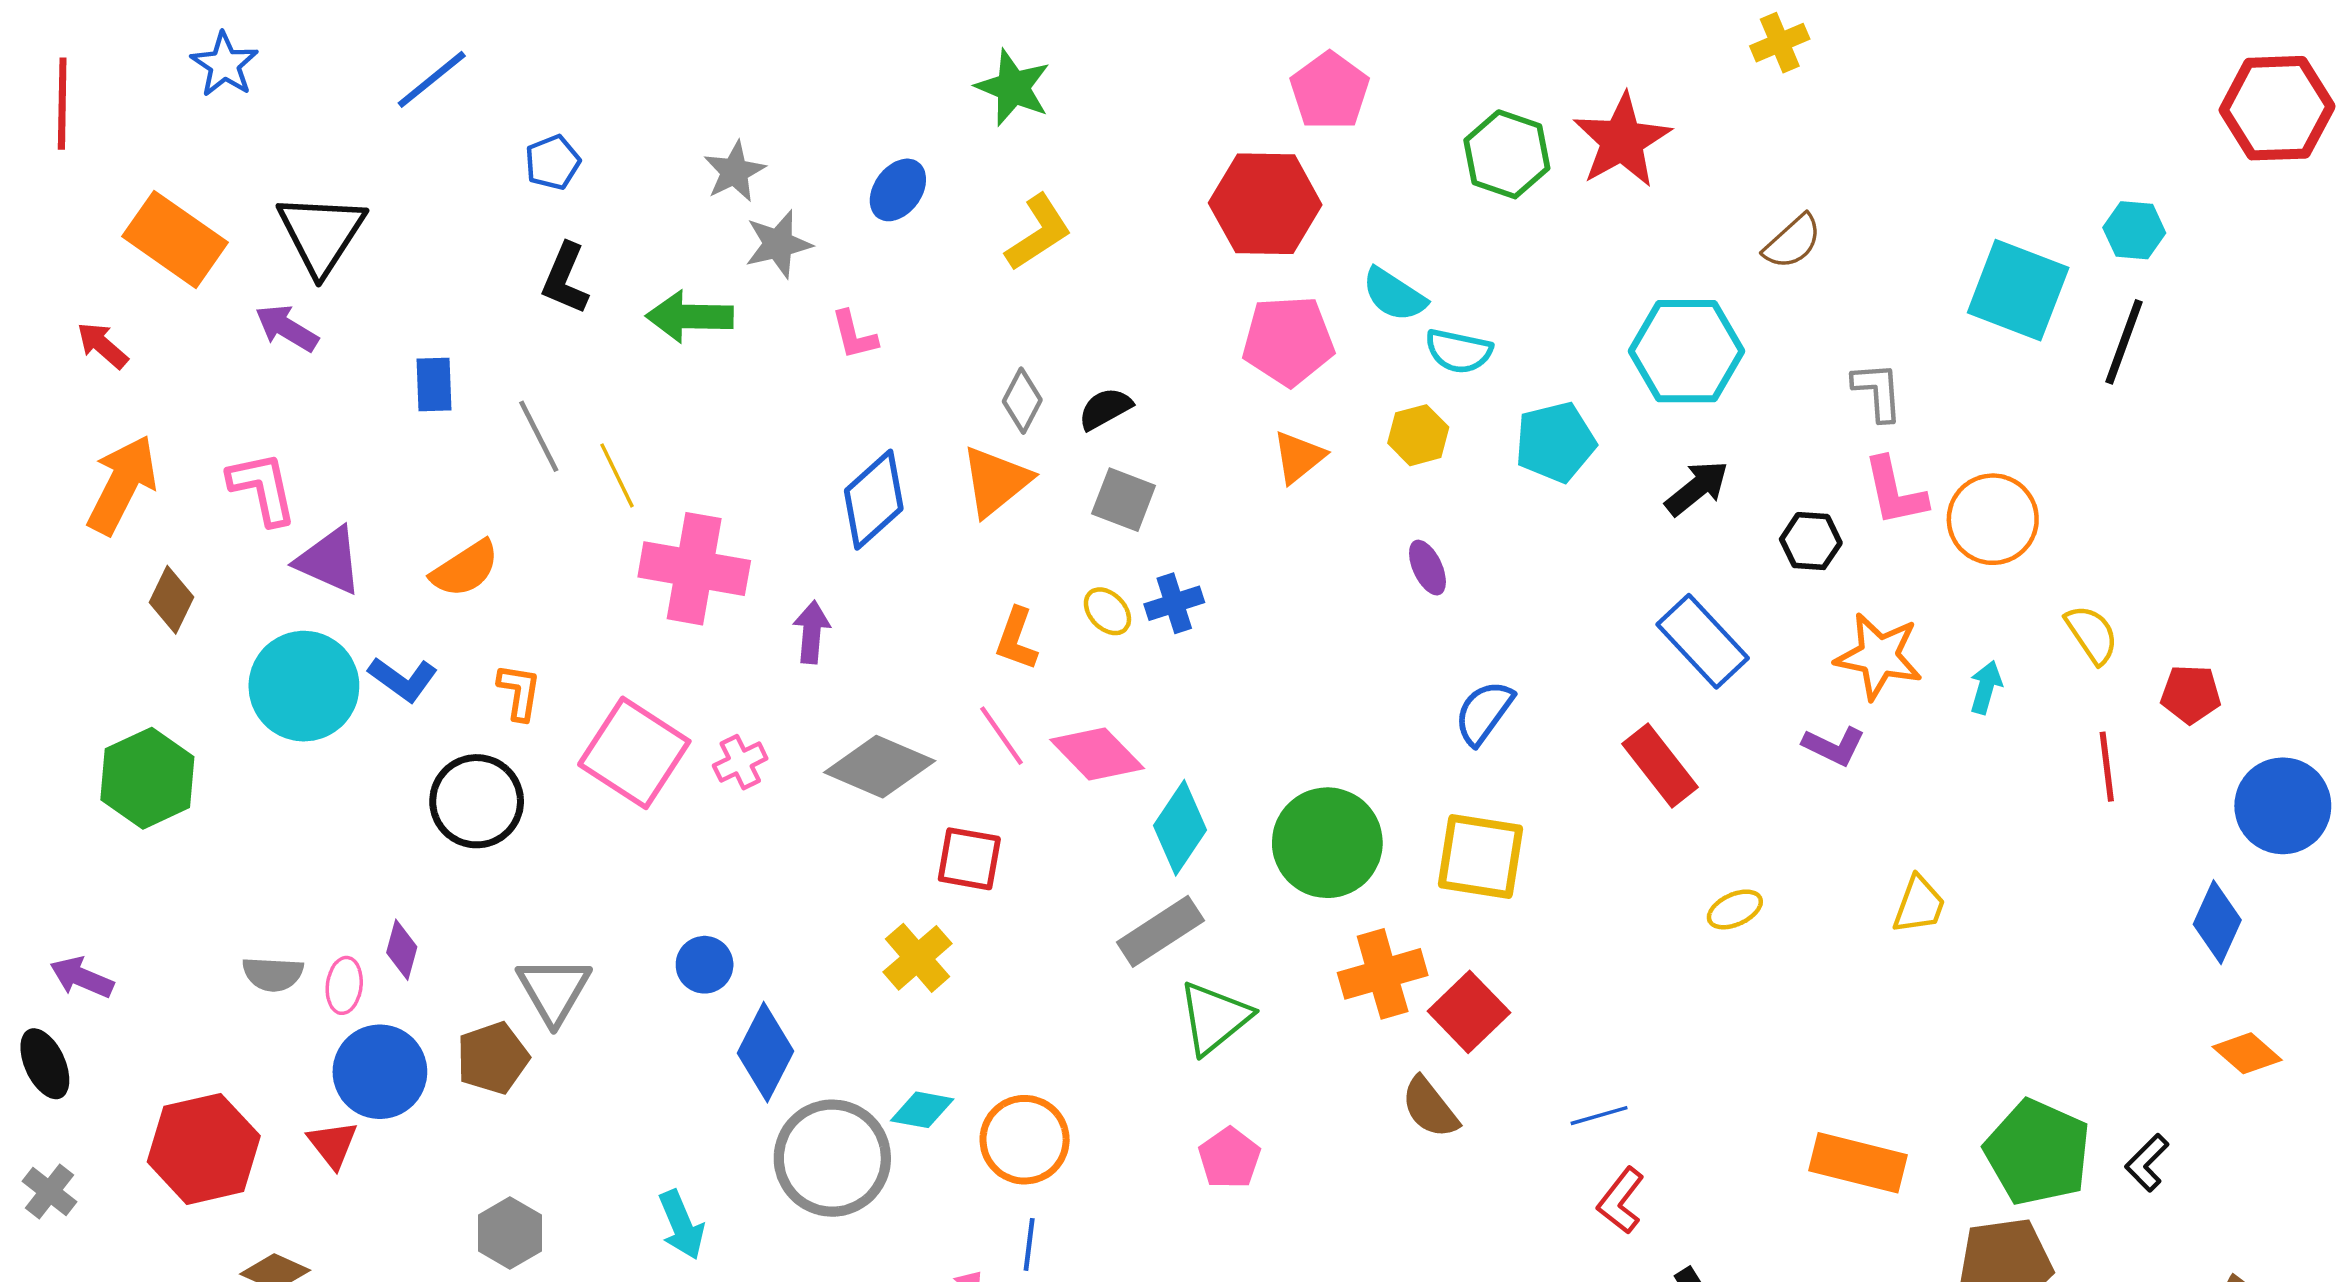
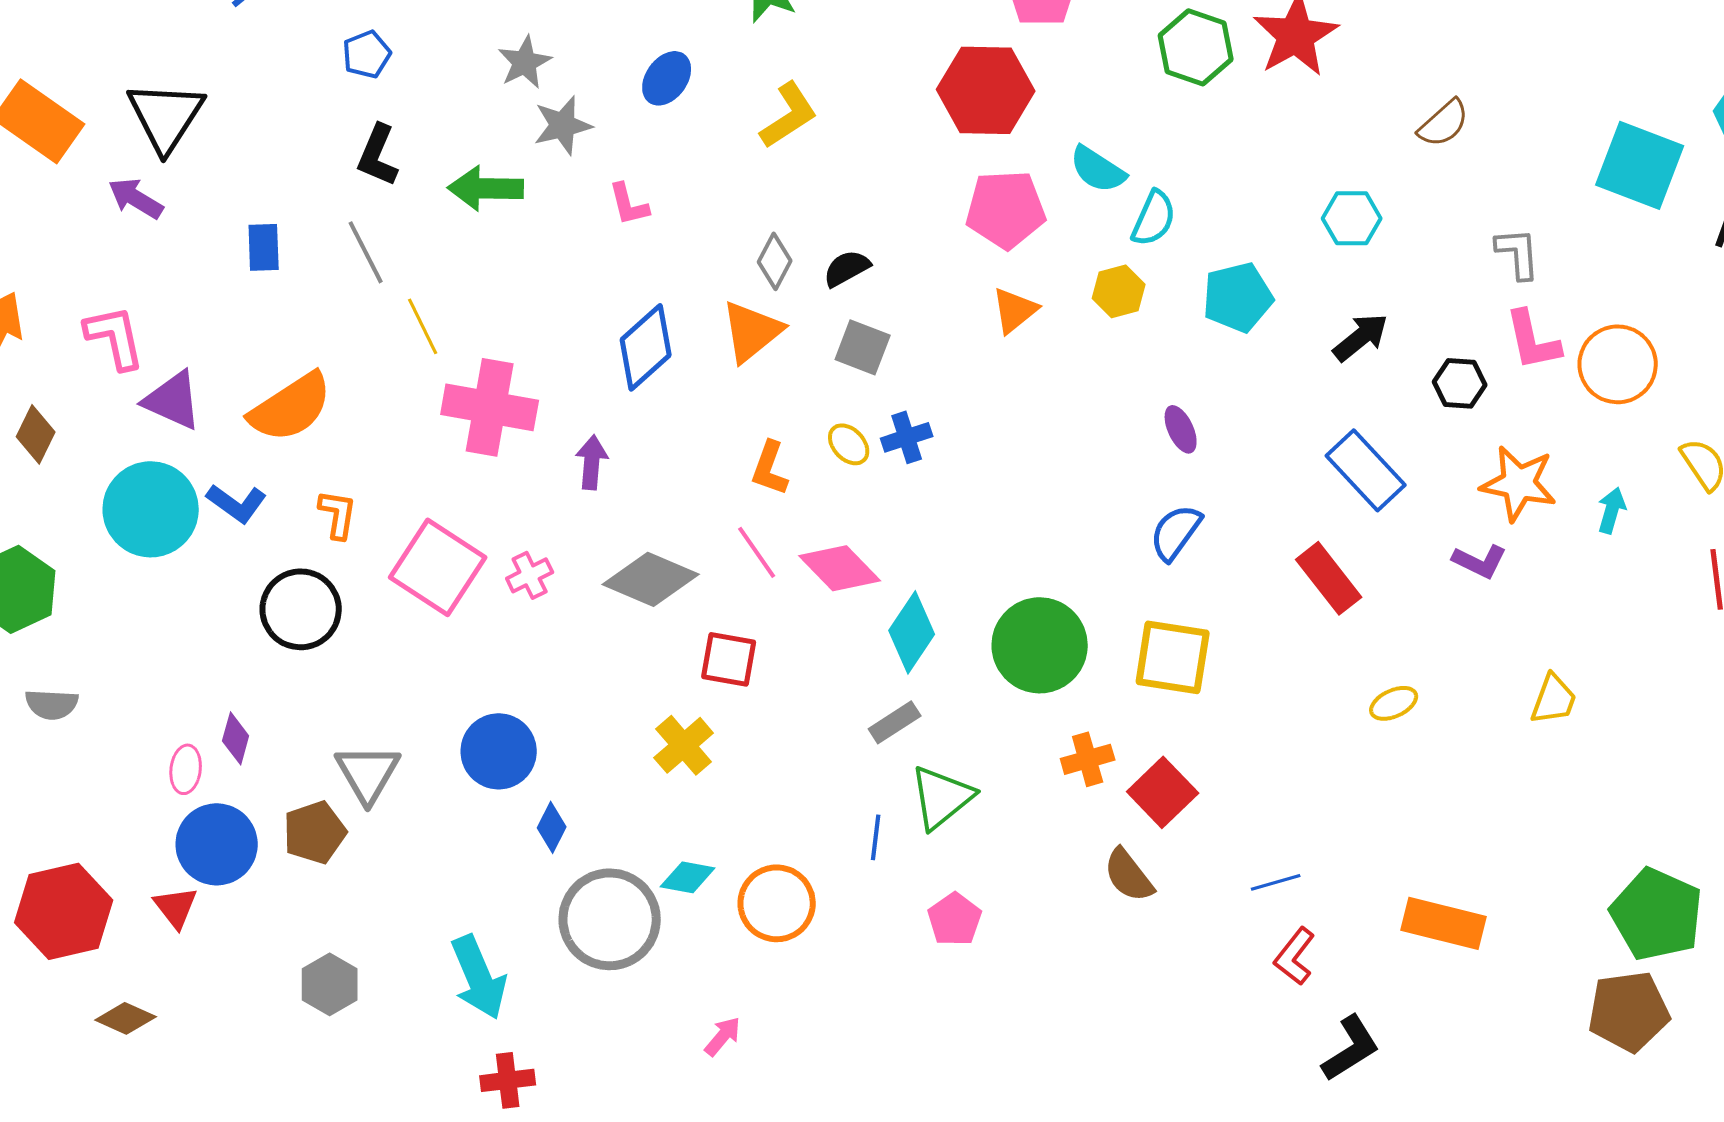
cyan semicircle: (1459, 351) -> (1154, 218), turned -78
cyan hexagon: (1687, 351) -> (1352, 218), size x0.6
gray line: (539, 436) -> (366, 252), moved
purple ellipse: (1427, 568) -> (1181, 429), moved
orange semicircle: (465, 569) -> (291, 407), size x1.4
gray rectangle: (1160, 931) -> (895, 722), size x0.7
blue circle: (705, 965) -> (499, 751), size x1.5
gray semicircle: (273, 974) -> (52, 704), moved
orange cross: (1383, 974) -> (1088, 759), size x0.7
blue diamond: (766, 1052) -> (552, 827), size x0.6
orange rectangle: (1858, 1163) -> (1444, 923), moved
cyan arrow: (682, 1225) -> (479, 977), size x1.4
blue line: (1029, 1244) -> (876, 837), moved

